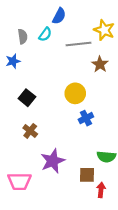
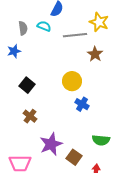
cyan semicircle: (45, 34) -> (44, 26), turned -104
blue cross: (86, 118) -> (82, 104), turned -32
brown square: (87, 175) -> (74, 157), moved, turned 35

